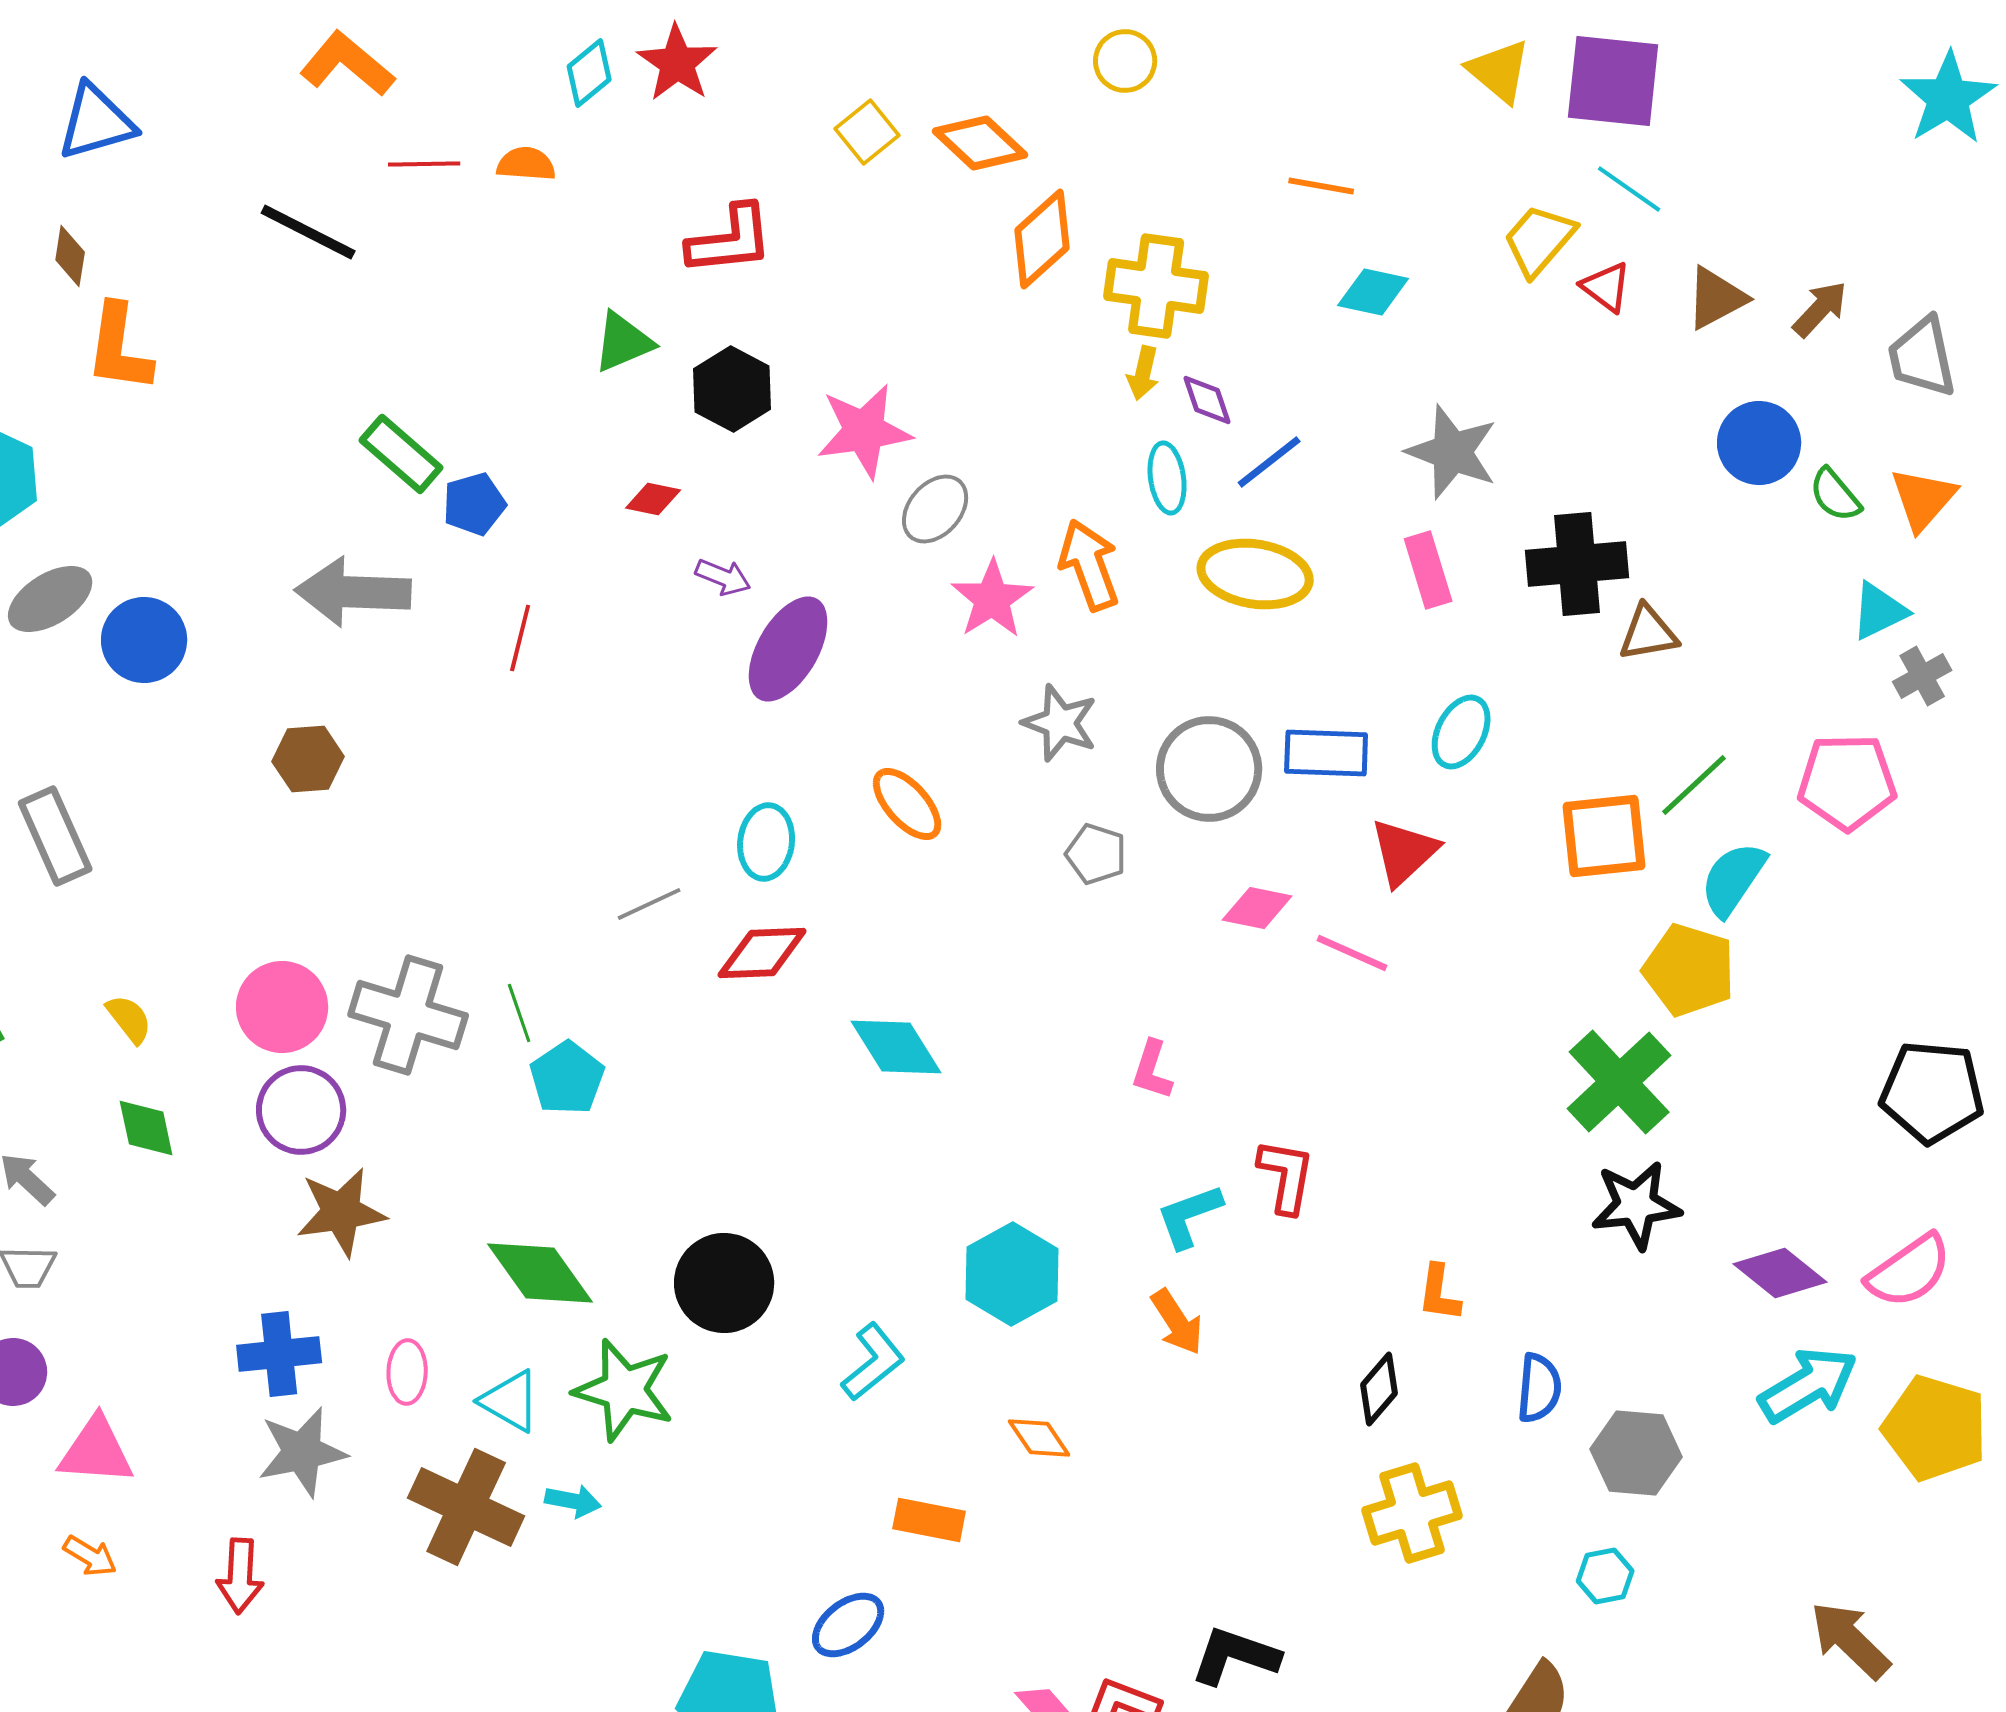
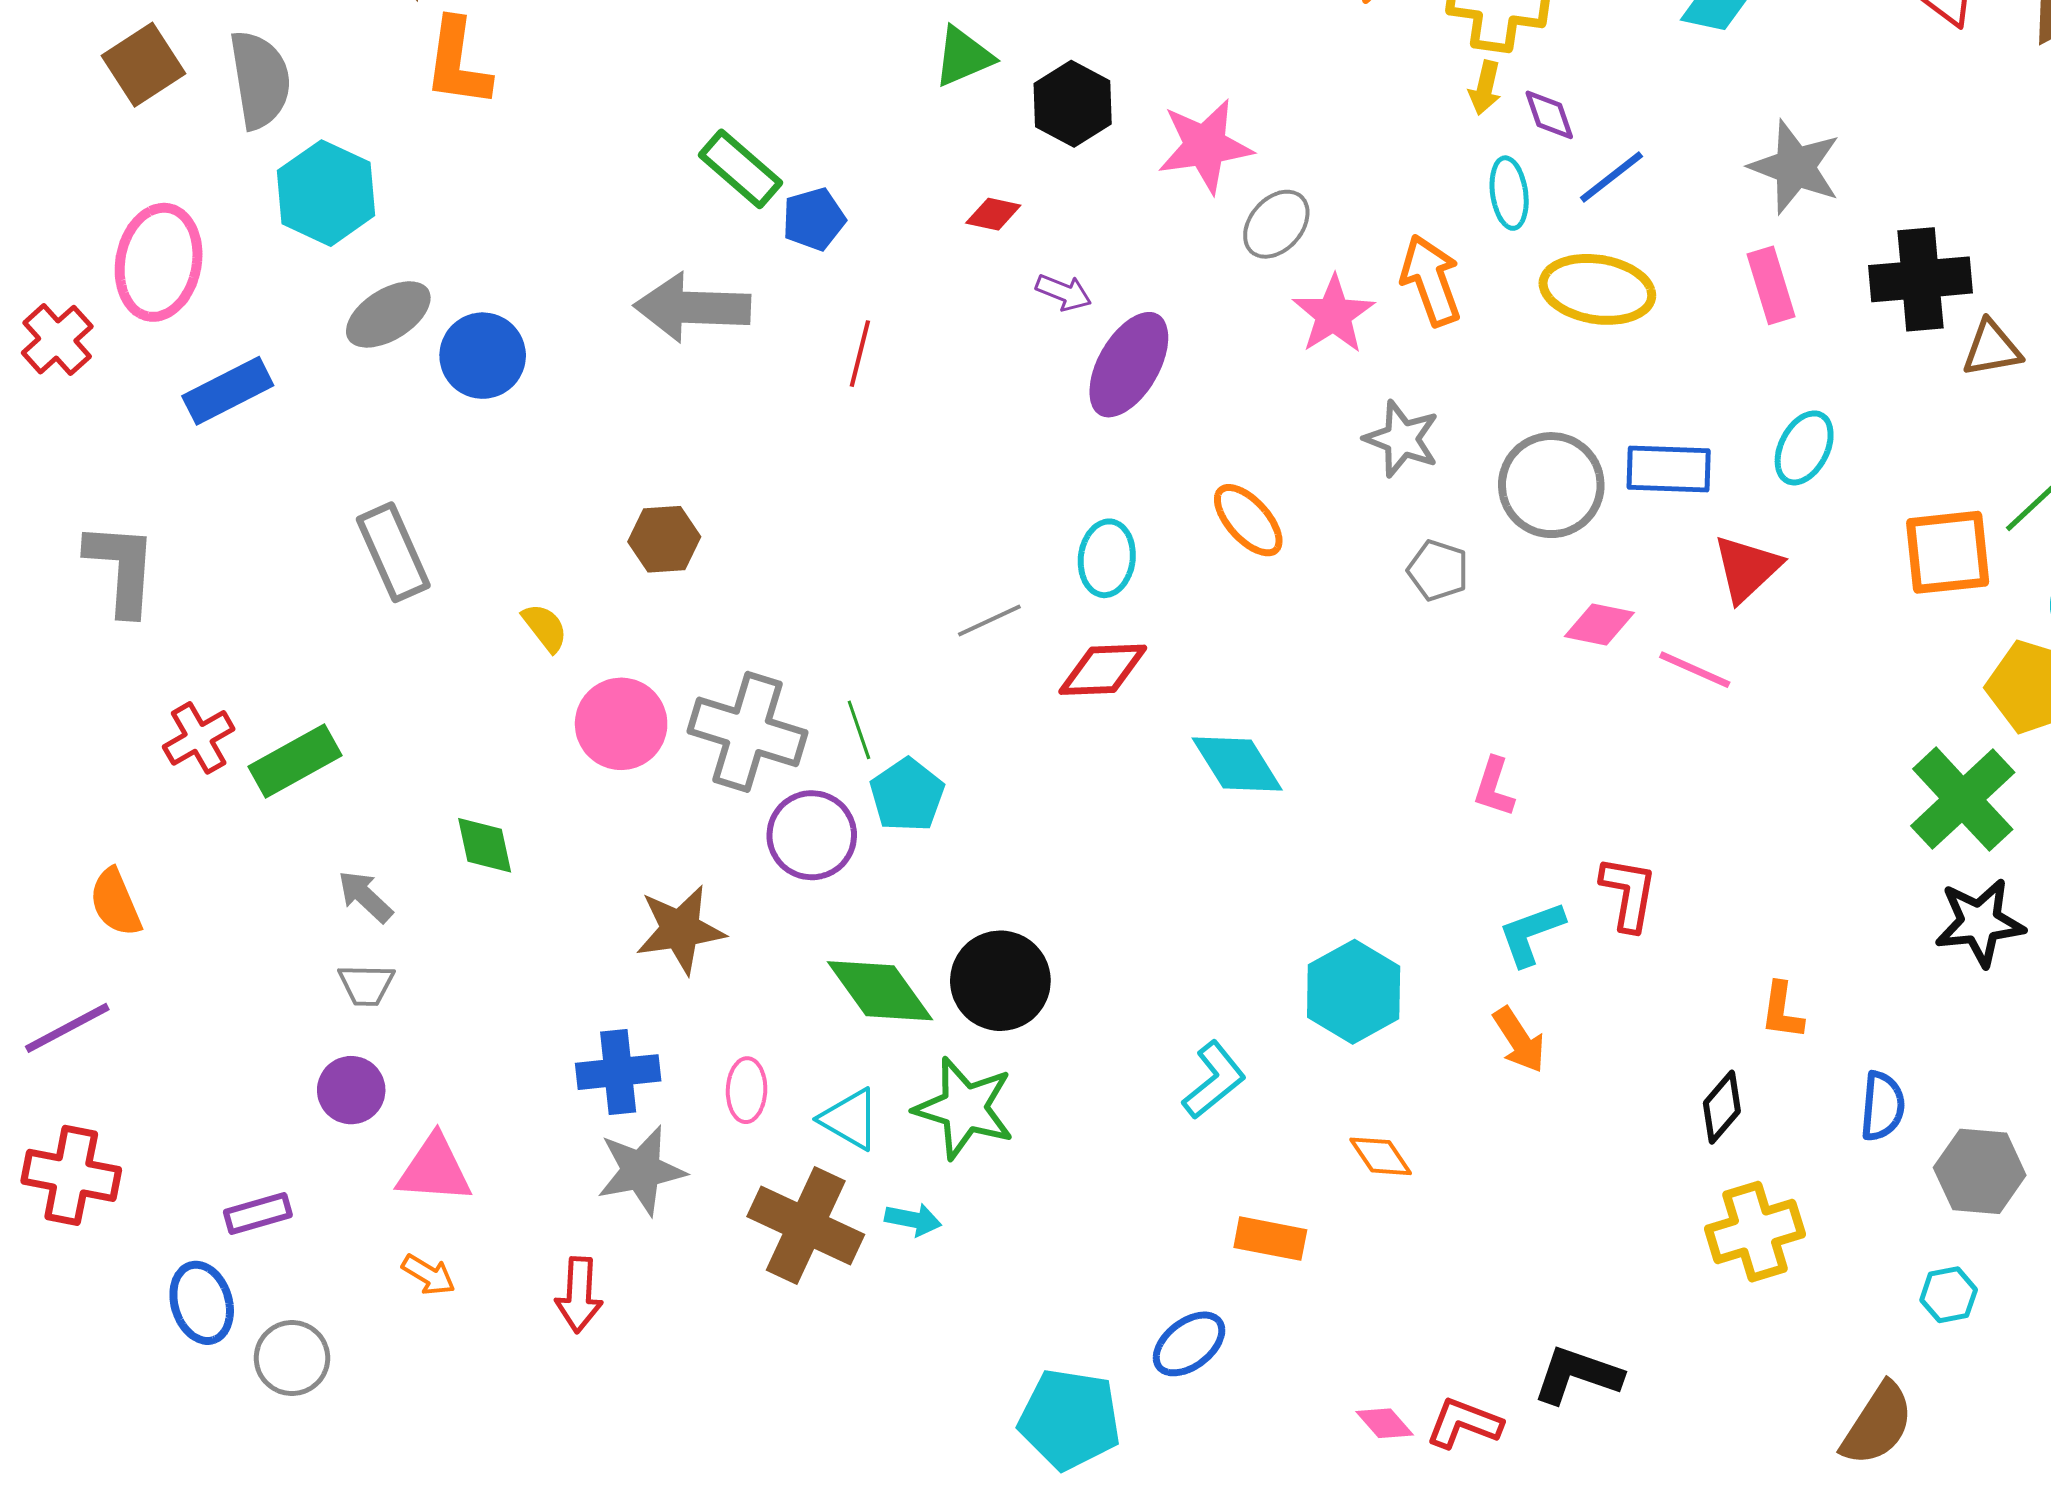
brown hexagon: (308, 759) -> (664, 539), moved
yellow semicircle: (129, 1019) -> (545, 628), moved
purple circle: (301, 1110) -> (812, 835), moved
black circle: (724, 1283) -> (1000, 981), moved

